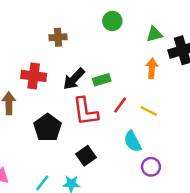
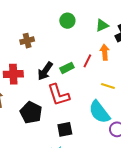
red line: (120, 105) -> (87, 61), moved
cyan semicircle: (133, 141) -> (99, 112), size x1.4
black square: (86, 156) -> (65, 129), turned 35

